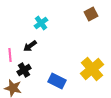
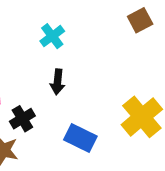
black arrow: (30, 46) -> (58, 82), moved, turned -48

